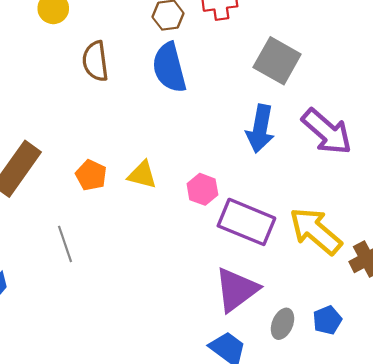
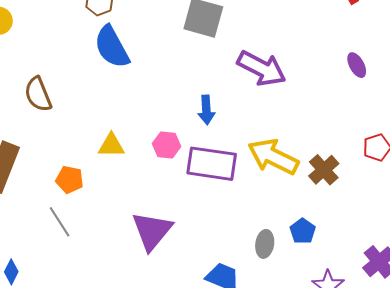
brown semicircle: (95, 61) -> (38, 94), moved
blue arrow: (260, 129) -> (206, 110), moved, size x0.7
orange pentagon: (91, 175) -> (69, 180), moved
purple triangle: (236, 290) -> (152, 231), moved

